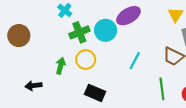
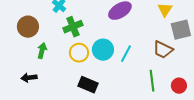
cyan circle: (106, 30) -> (103, 50), moved
brown circle: (19, 36) -> (28, 27), moved
green arrow: (61, 66) -> (42, 51), moved

